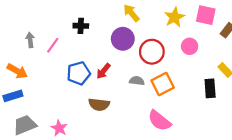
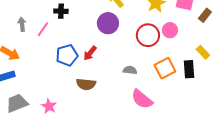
black cross: (81, 26) -> (61, 11), moved
red circle: (152, 52) -> (148, 35), moved
gray semicircle: (137, 81) -> (130, 70), moved
orange square: (163, 84) -> (165, 68), moved

